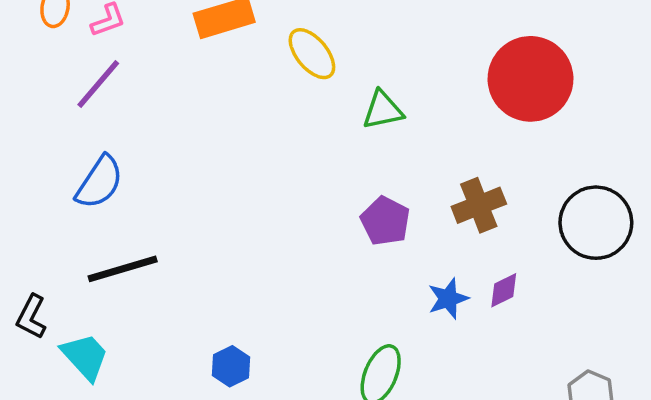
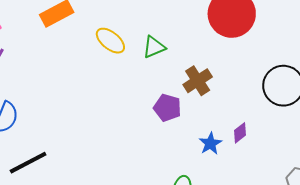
yellow ellipse: (312, 54) -> (110, 41), moved
brown cross: (479, 205) -> (198, 81), moved

